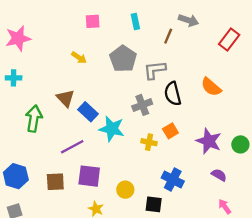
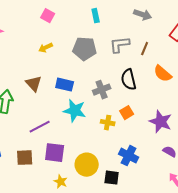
pink square: (93, 21) -> (48, 16), moved, turned 32
brown line: (168, 36) -> (145, 49), moved
yellow arrow: (79, 58) -> (46, 48), turned 120
gray pentagon: (123, 59) -> (85, 49), turned -30
gray L-shape: (155, 70) -> (120, 45), moved
blue rectangle: (88, 112) -> (65, 85), moved, turned -30
yellow circle: (125, 190) -> (87, 165), size x1.5

